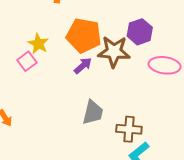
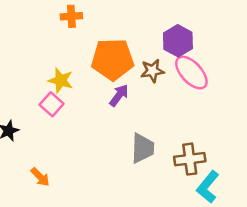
brown star: (114, 52) -> (152, 71), size x0.6
pink ellipse: (165, 65) -> (191, 73), moved, turned 52

